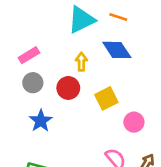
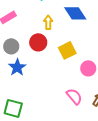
gray circle: (33, 83) -> (11, 46), moved

